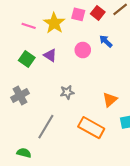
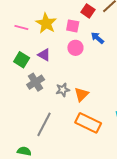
pink square: (78, 14) -> (73, 26), moved
gray cross: (20, 95) -> (36, 82), moved
orange triangle: (110, 100) -> (81, 94), moved

